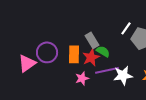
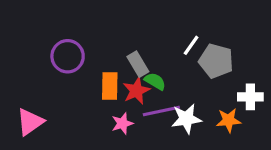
purple circle: (47, 52) -> (68, 56), moved
pink triangle: (27, 63) -> (30, 122), moved

